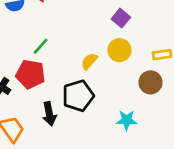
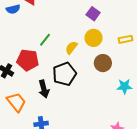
green line: (41, 46) -> (45, 40), moved
brown circle: (150, 82) -> (103, 63), moved
cyan star: (127, 120) -> (125, 86), moved

